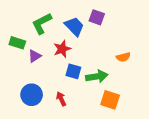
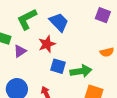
purple square: (97, 17) -> (103, 15), moved

